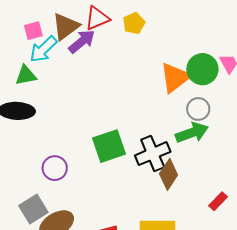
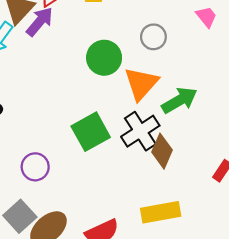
green circle: (202, 69) -> (104, 58), moved
orange triangle: (175, 78) -> (141, 84), moved
gray circle: (198, 109) -> (153, 37), moved

